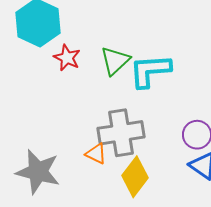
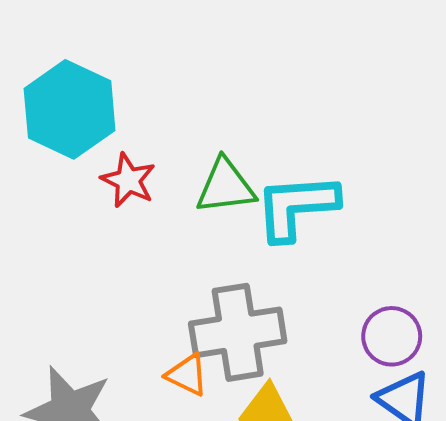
green triangle: (115, 61) -> (226, 186), turned 36

